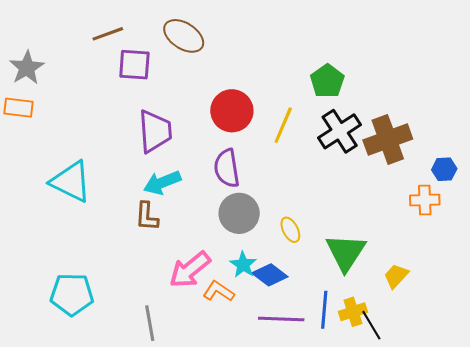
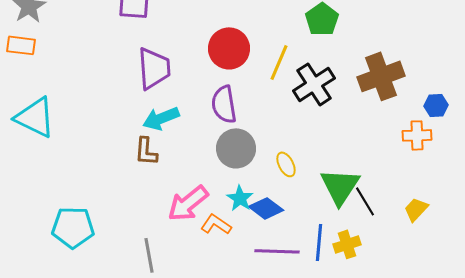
black cross: (340, 131) -> (314, 84), moved
cyan triangle: (71, 182) -> (35, 117), moved
yellow trapezoid: (396, 276) -> (416, 209), moved
black line: (371, 325) -> (365, 201), moved

